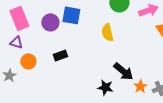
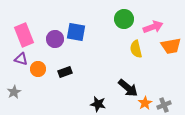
yellow semicircle: (107, 32) -> (136, 49), moved
orange circle: (28, 61) -> (38, 69), moved
black star: (105, 87) -> (98, 104), moved

